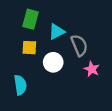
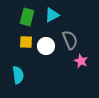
cyan triangle: (57, 32) -> (52, 15), moved
white circle: (53, 62) -> (46, 46), moved

